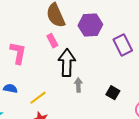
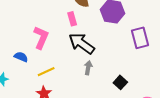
pink L-shape: (18, 53) -> (41, 38), moved
black arrow: (67, 63) -> (82, 43), turned -68

